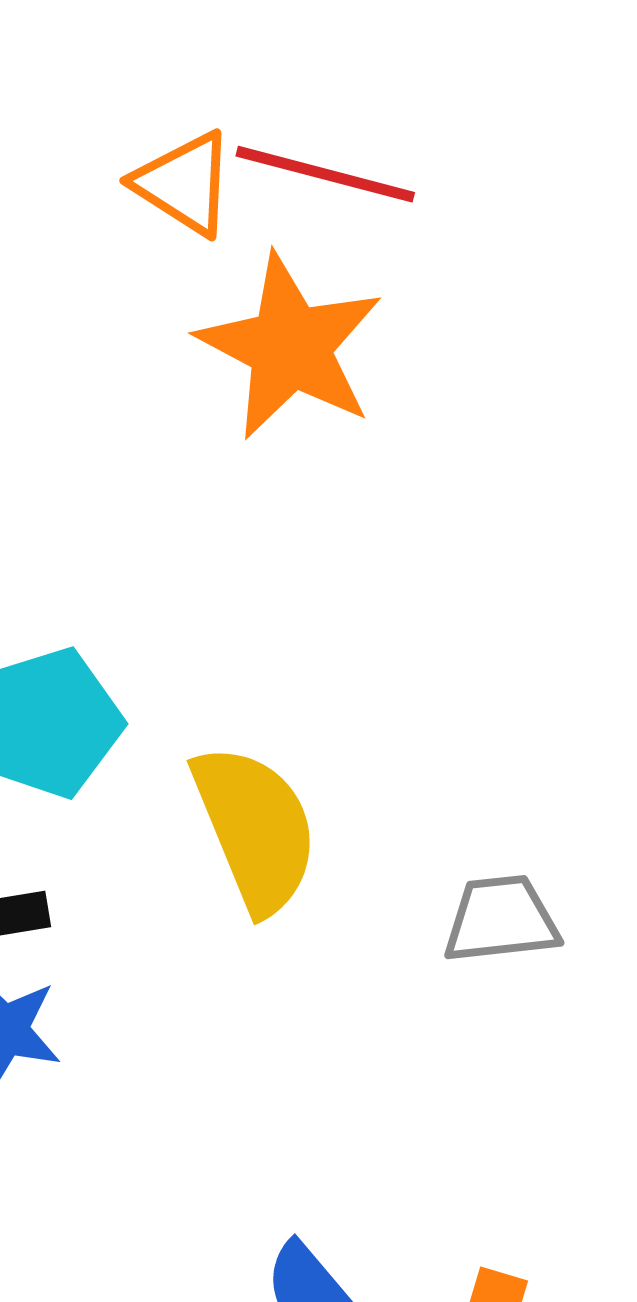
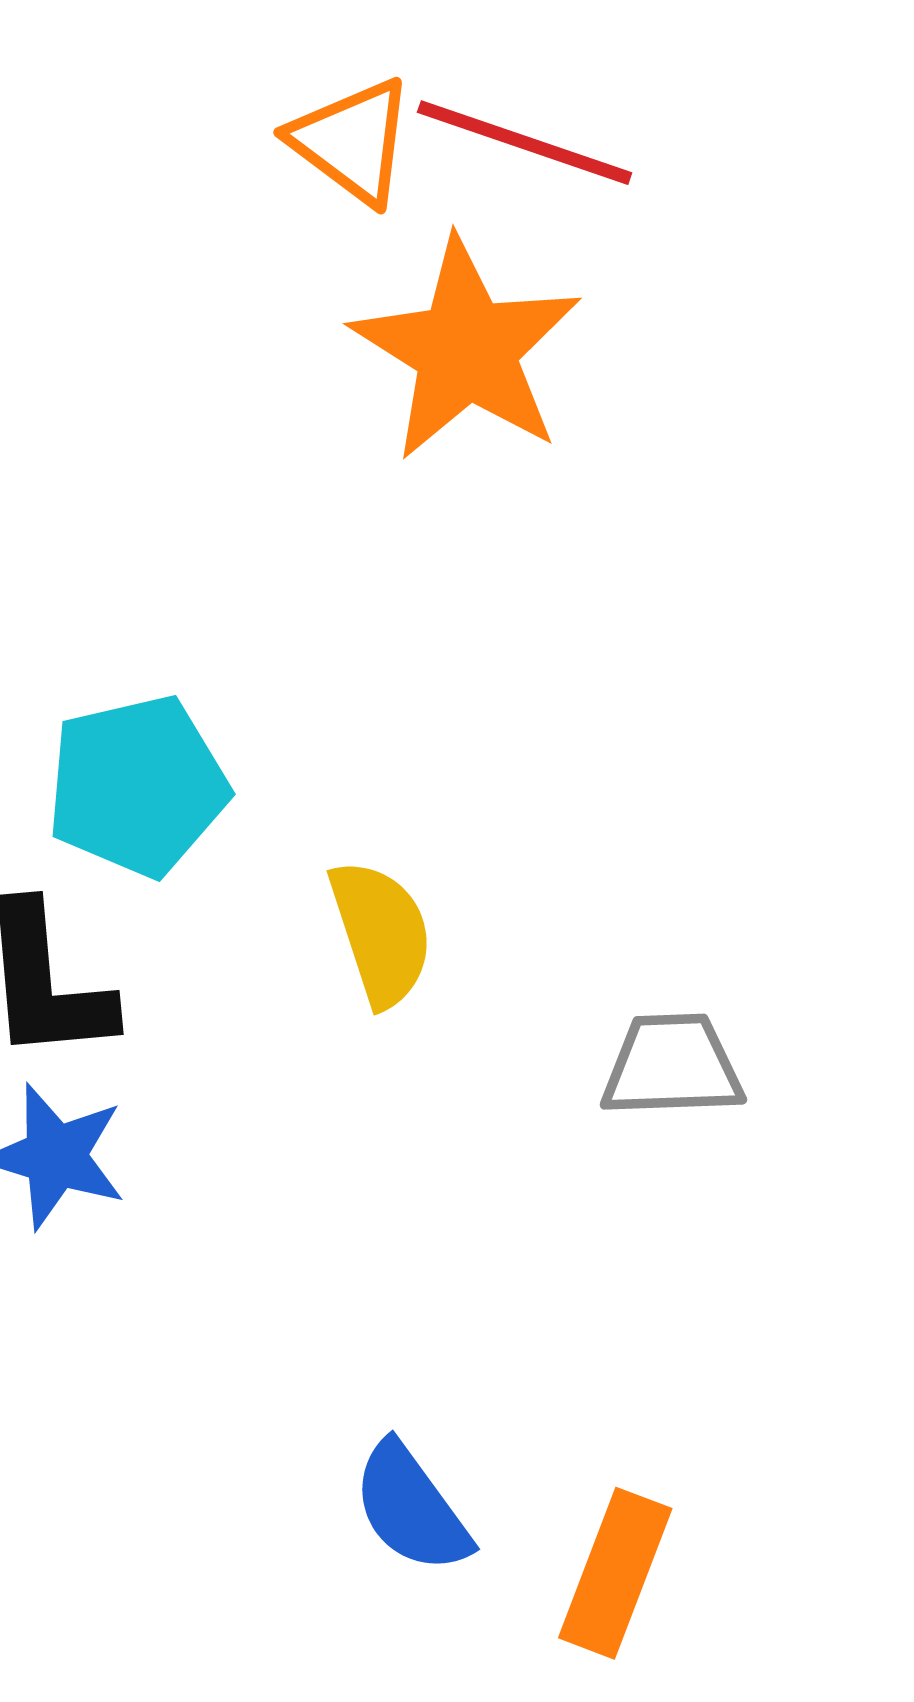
yellow semicircle: (255, 828) -> (381, 933), size x0.7

